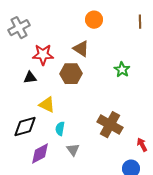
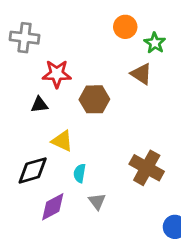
gray cross: (19, 28) -> (25, 38), turned 35
brown triangle: (81, 49) -> (141, 74), moved
green star: (122, 70) -> (155, 43), moved

